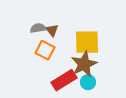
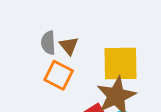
gray semicircle: (38, 28) -> (48, 43), turned -84

